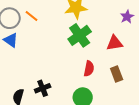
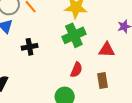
black cross: (43, 88) -> (30, 47), moved

